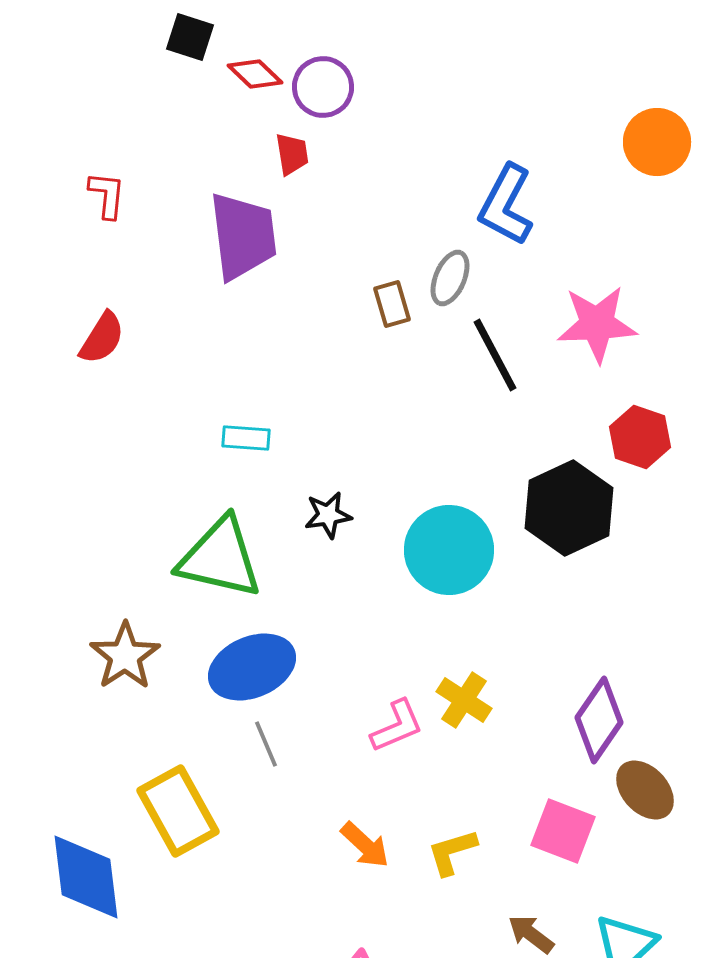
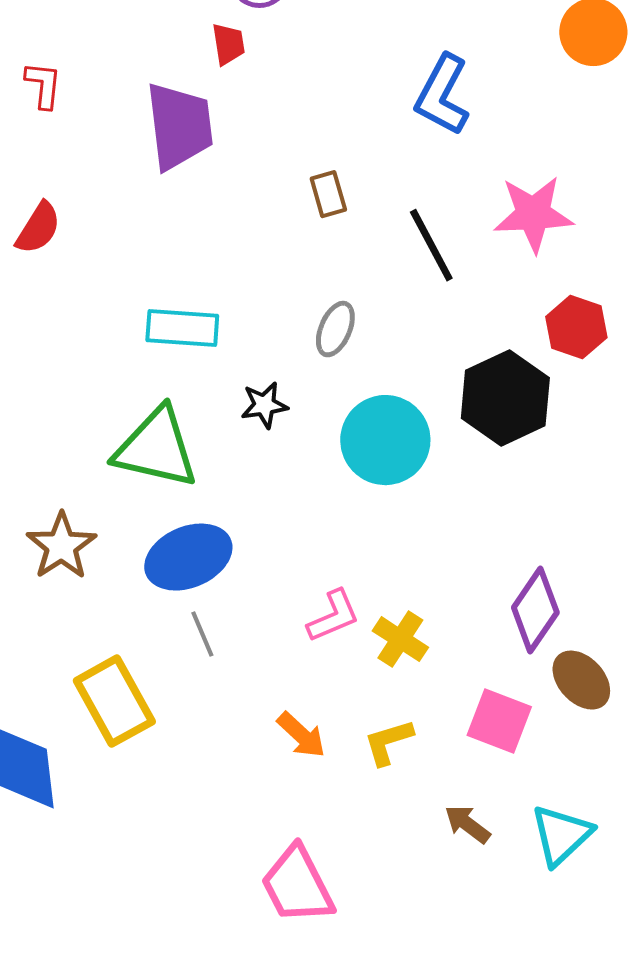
gray ellipse: (450, 278) -> (335, 329), moved
cyan rectangle: (246, 438) -> (182, 328), size x1.5
yellow cross: (464, 700) -> (400, 639), moved

